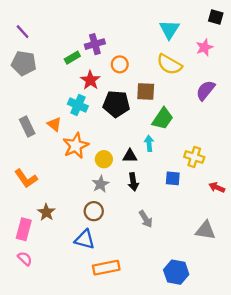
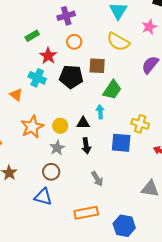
purple cross: (95, 44) -> (66, 16), moved
orange star: (76, 146) -> (32, 127), moved
blue square: (173, 178) -> (121, 143), size x1.5
orange rectangle: (106, 268) -> (86, 213), moved

